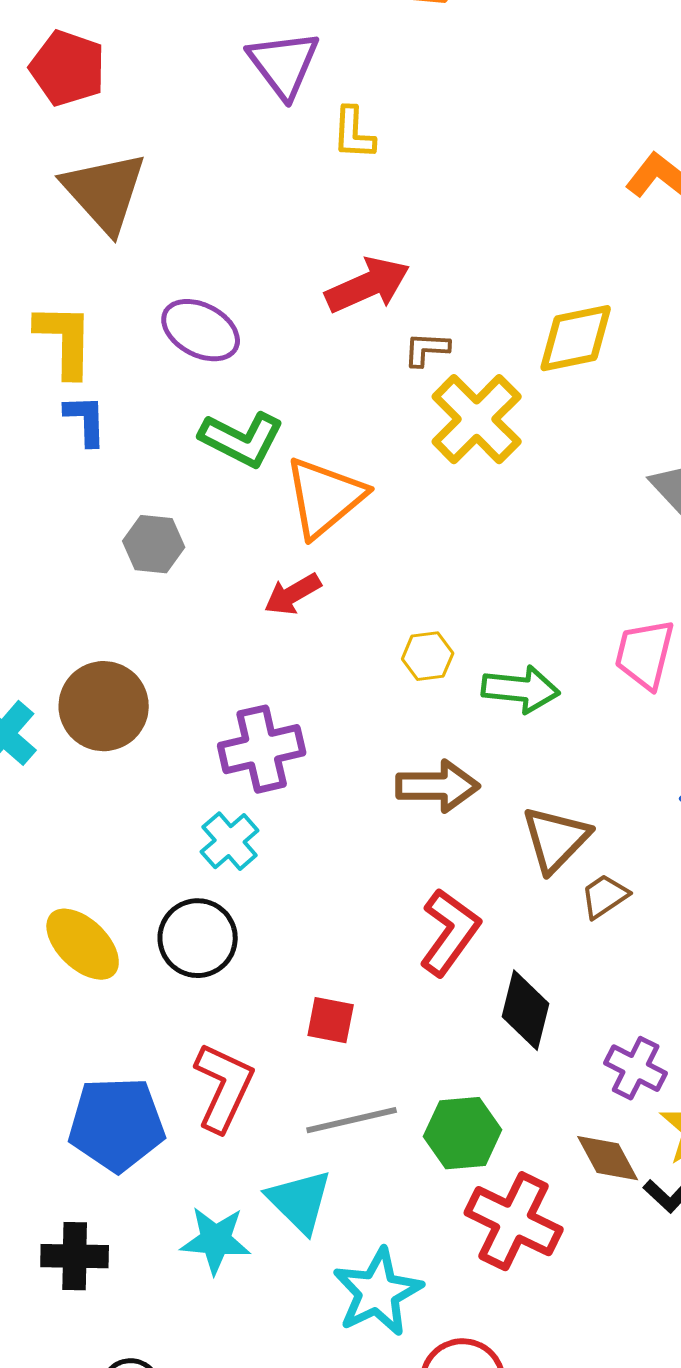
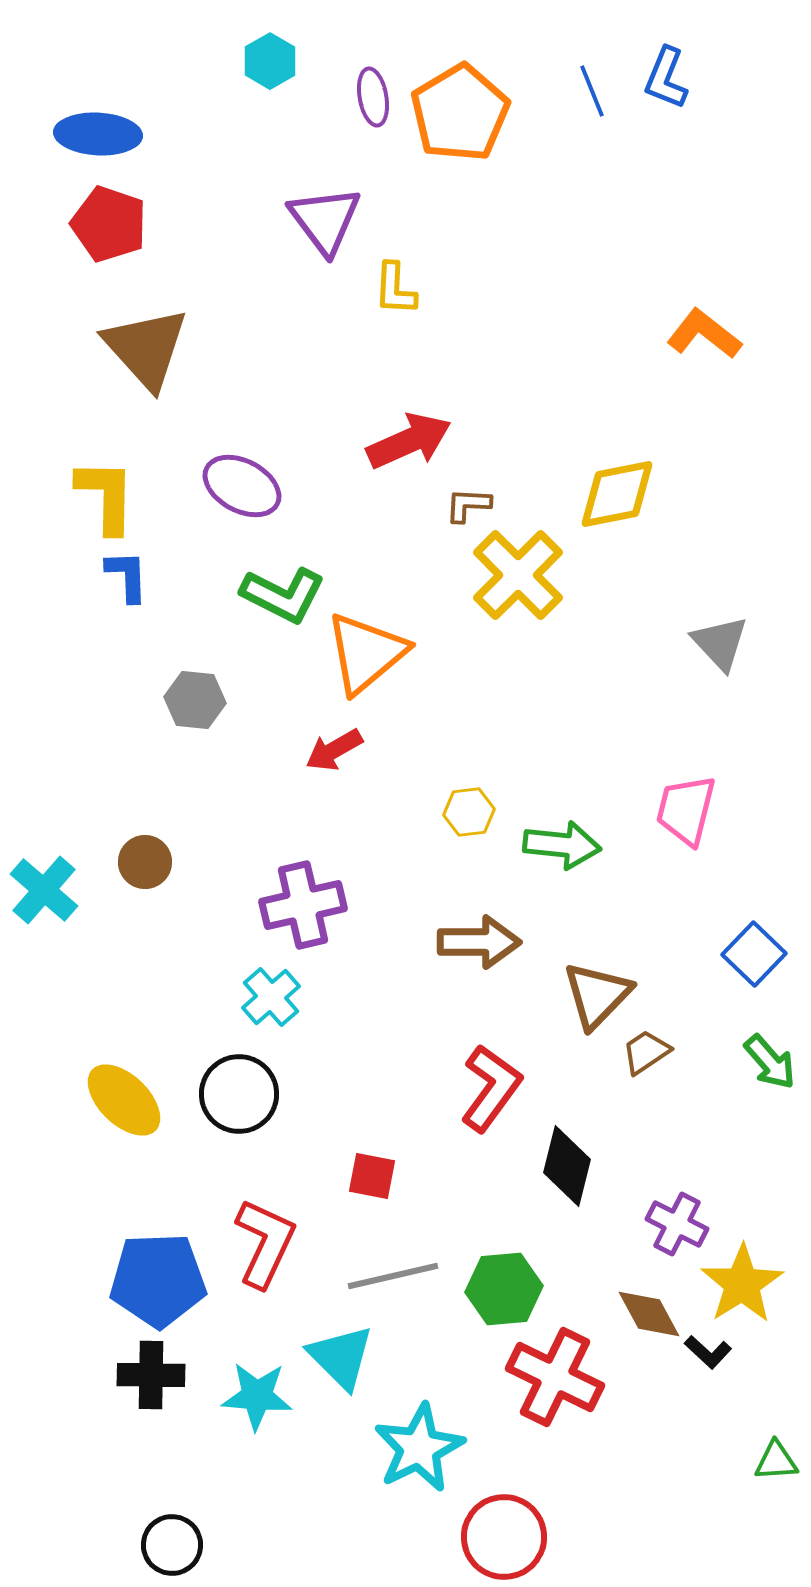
brown circle: (104, 706) -> (145, 862), size x0.6
black cross: (75, 1256) -> (151, 1375), moved

